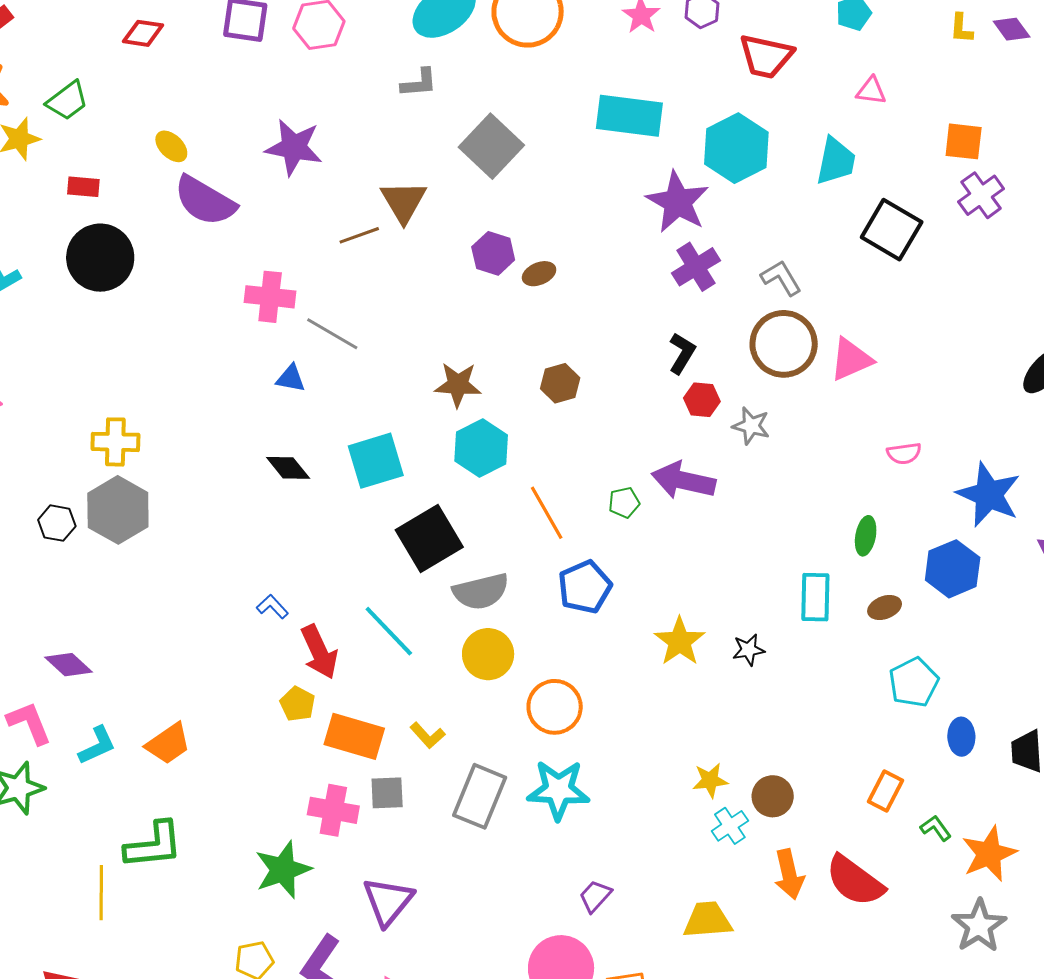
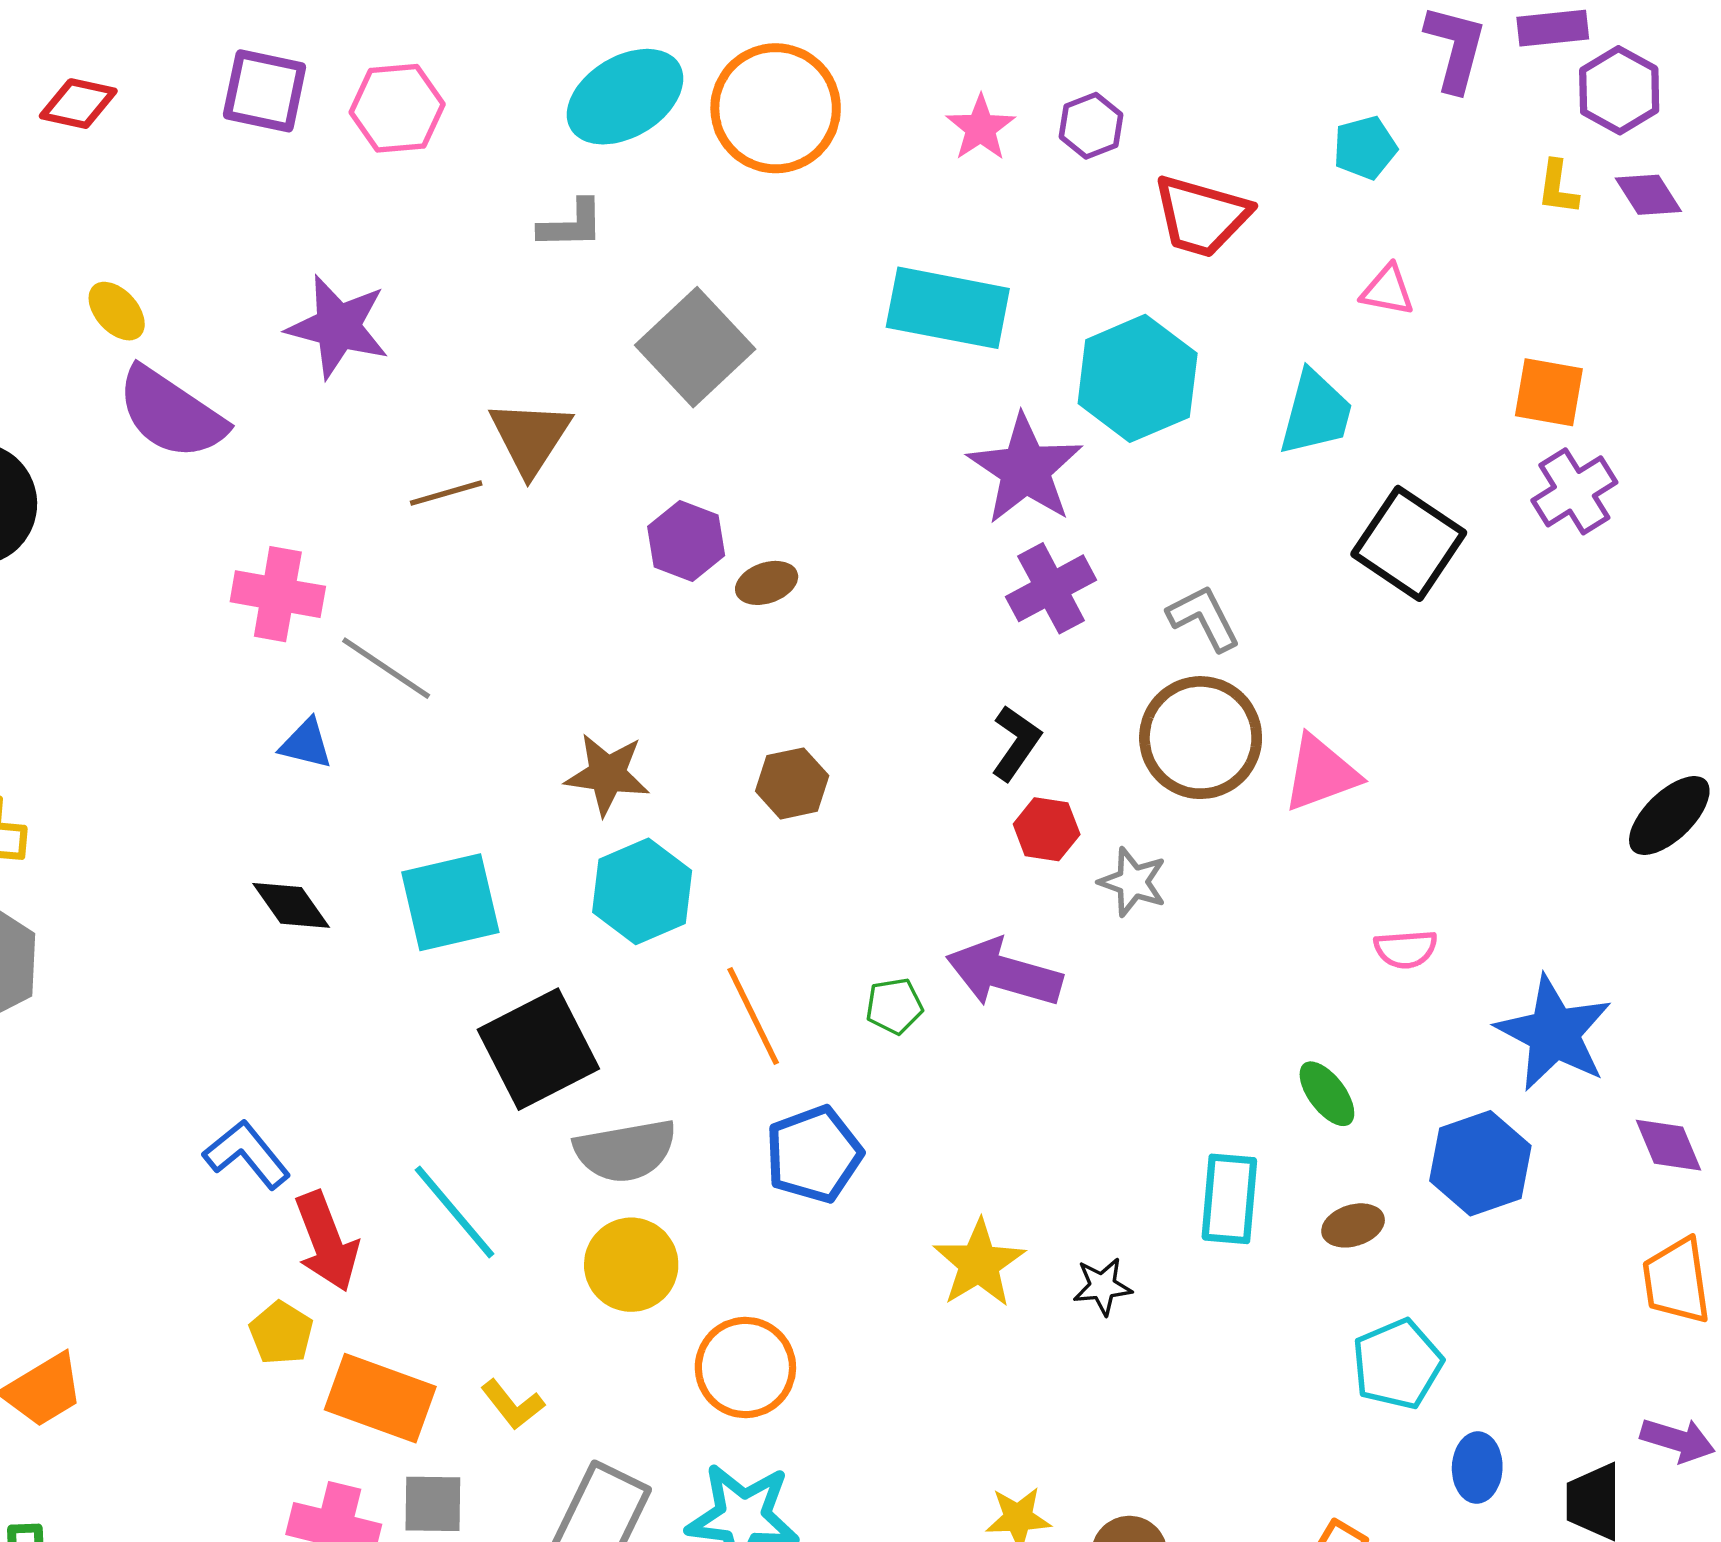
green ellipse: (866, 536) -> (1327, 1094), turned -51
blue L-shape: (272, 607) -> (247, 1154), size x1.5

